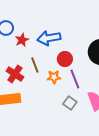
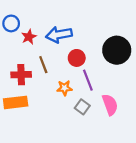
red cross: (15, 74) -> (21, 75), turned -36
orange star: (54, 77) -> (64, 88), moved

